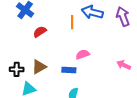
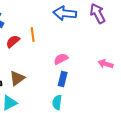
orange line: (72, 22) -> (33, 34), moved
blue rectangle: (69, 70) -> (63, 79), moved, turned -72

